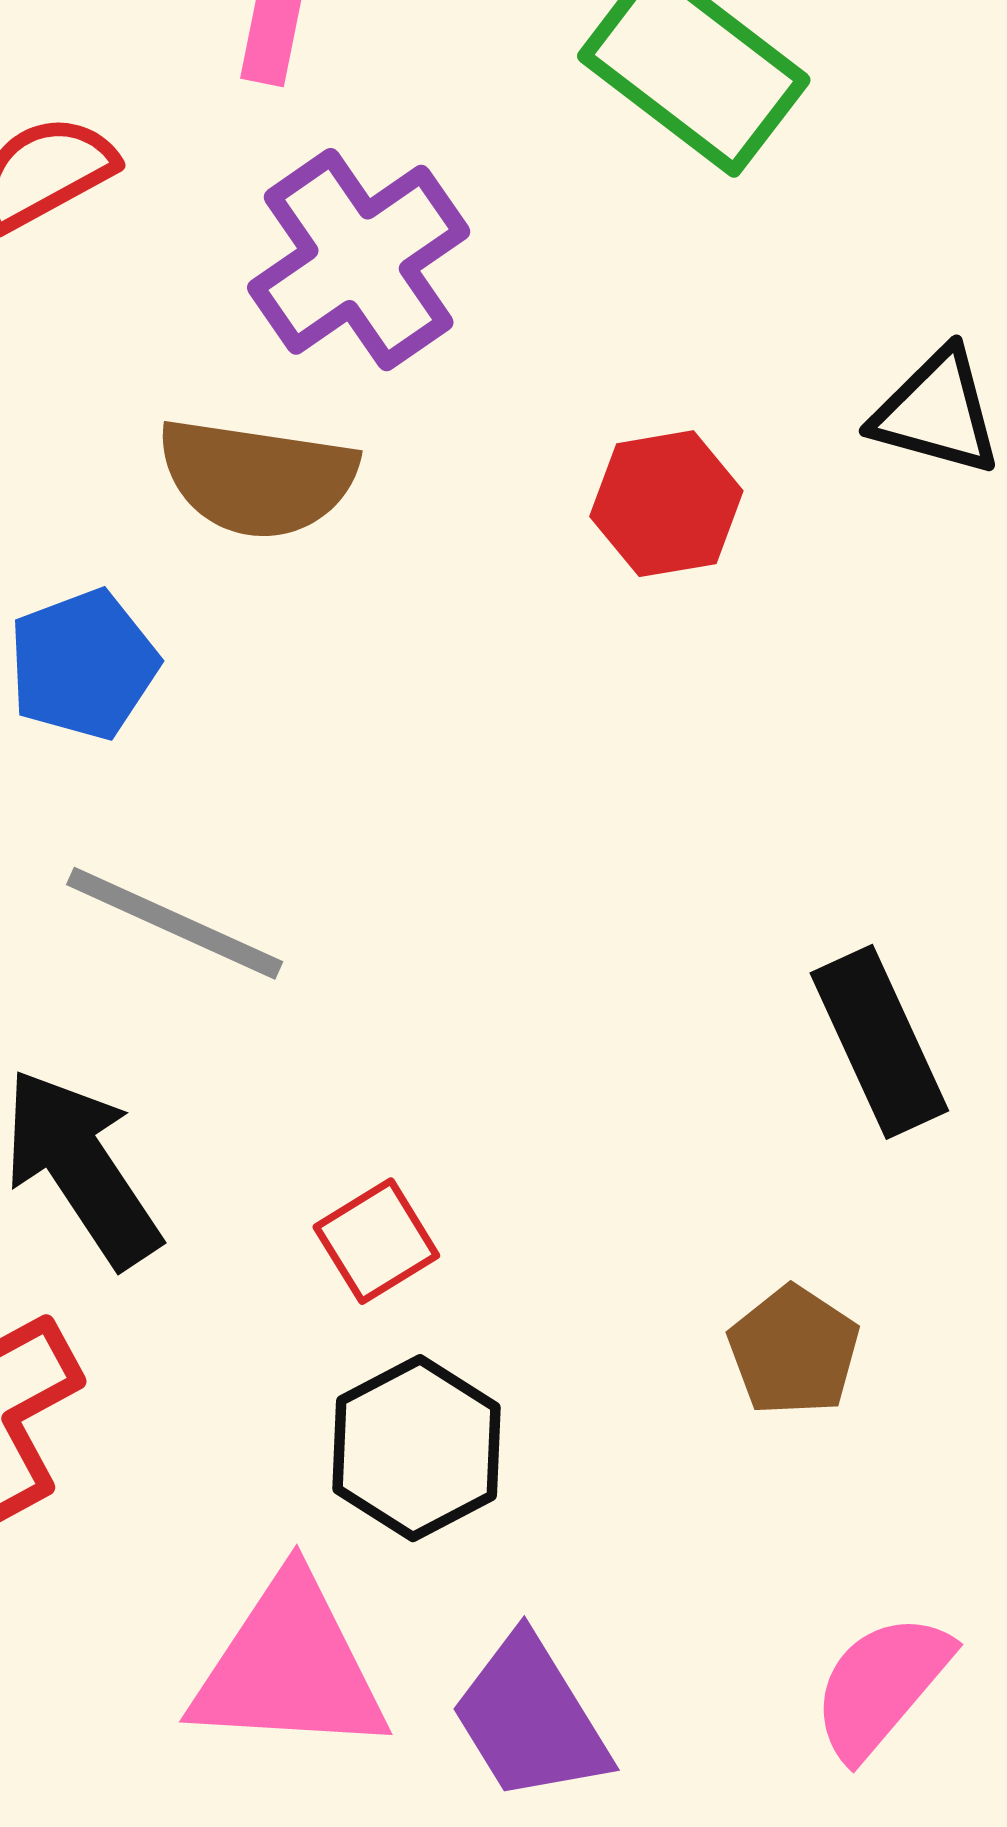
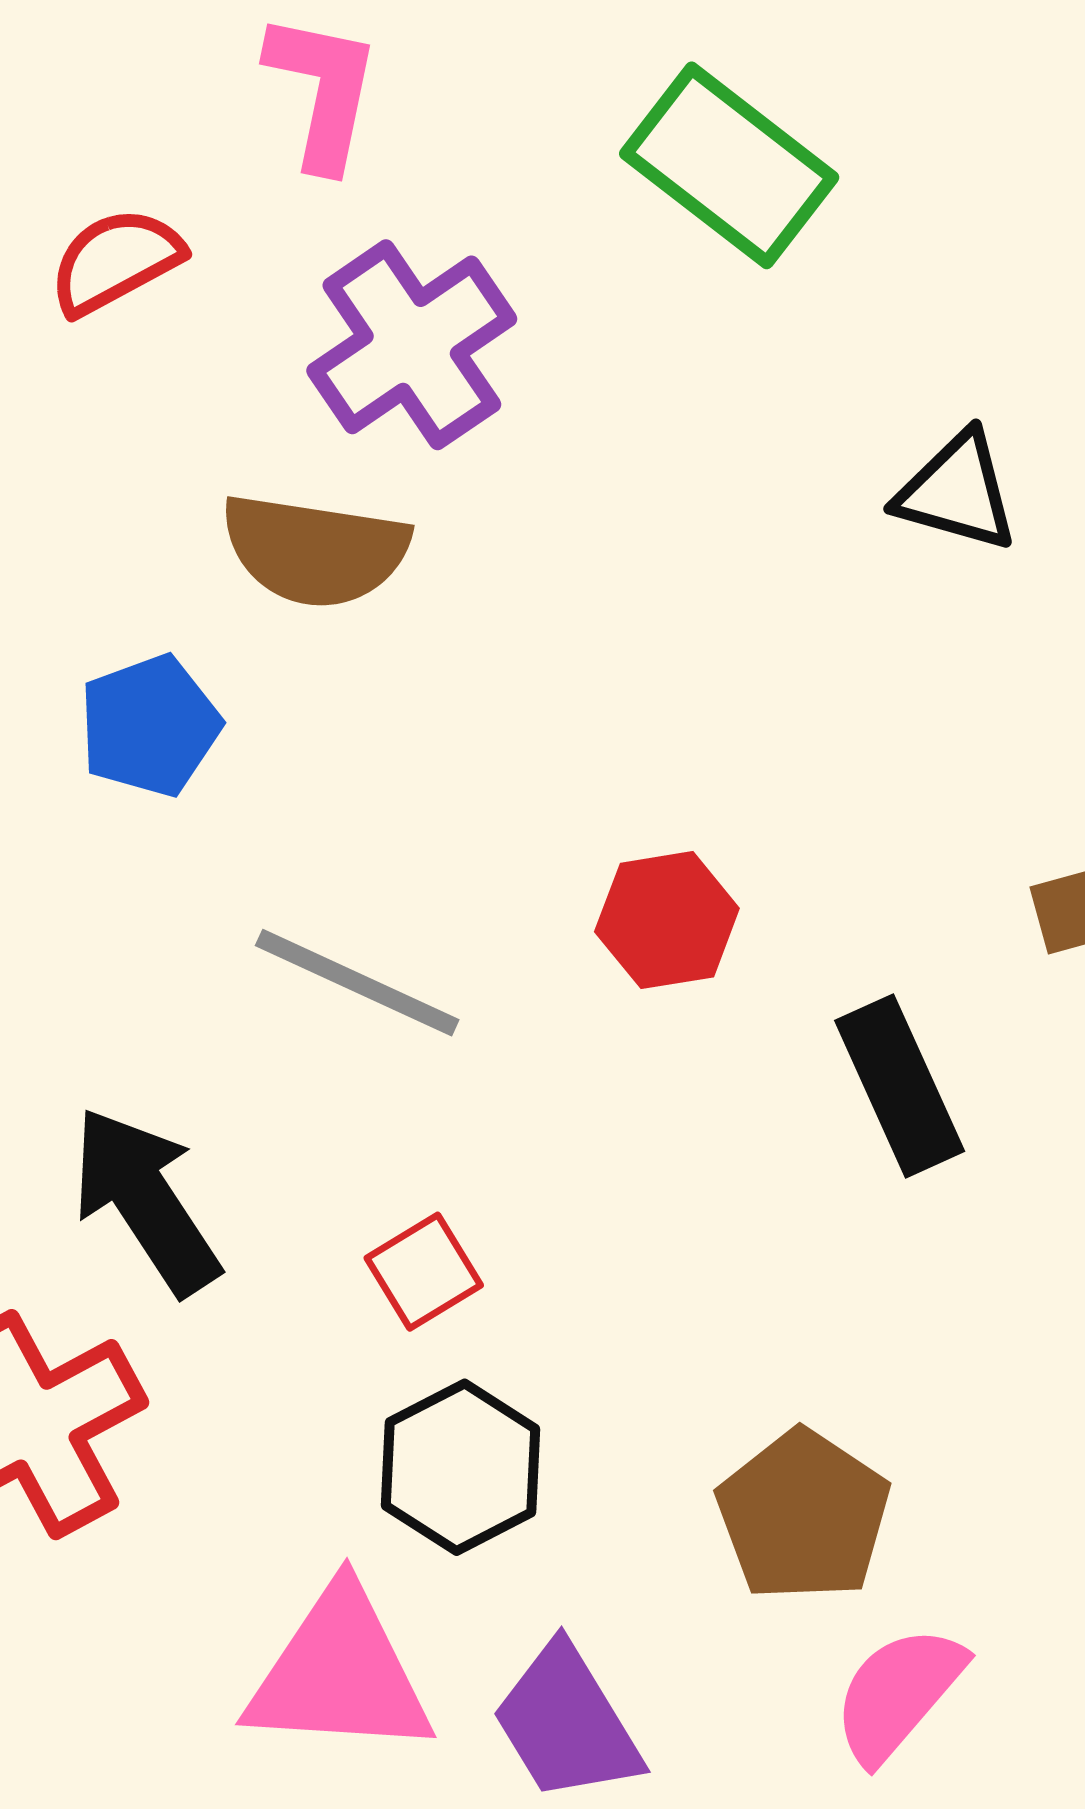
red hexagon: (666, 504) -> (667, 920), moved
gray line: (175, 923) -> (357, 983), moved
brown pentagon: (794, 1351) -> (803, 1516), moved, size x1.4

